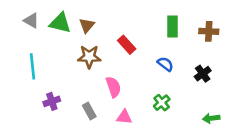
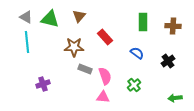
brown triangle: (87, 25) -> (79, 16), moved
cyan line: (32, 66) -> (27, 42), moved
pink semicircle: (113, 87) -> (105, 76), moved
gray rectangle: (89, 111) -> (85, 69), moved, turned -40

